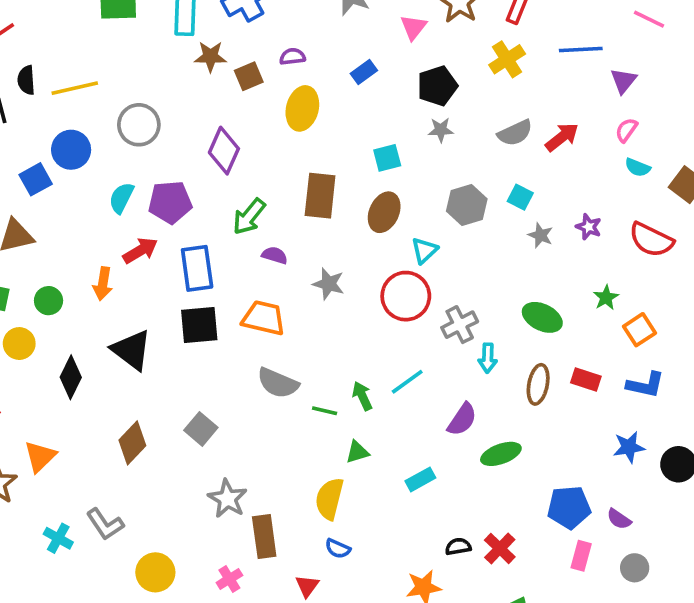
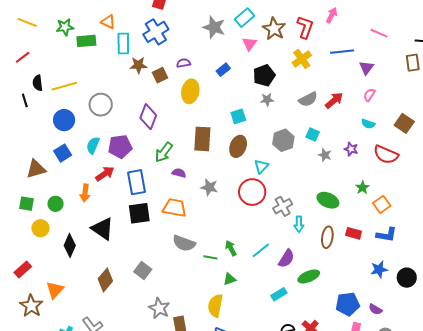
cyan semicircle: (638, 167) -> (368, 124), moved
blue square: (36, 179) -> (63, 153), moved
cyan line: (407, 382) -> (261, 250), moved
cyan rectangle: (420, 479) -> (279, 294), moved

